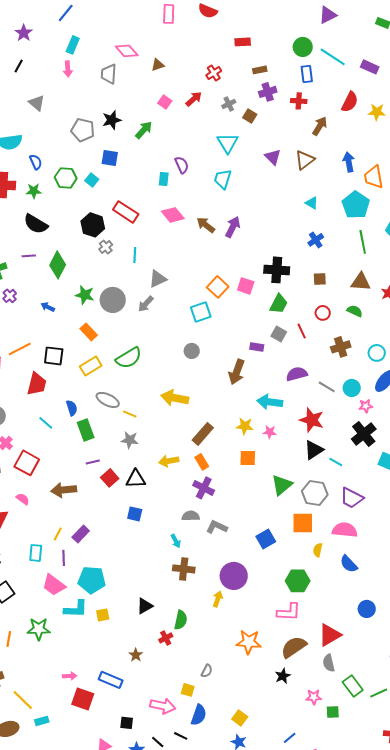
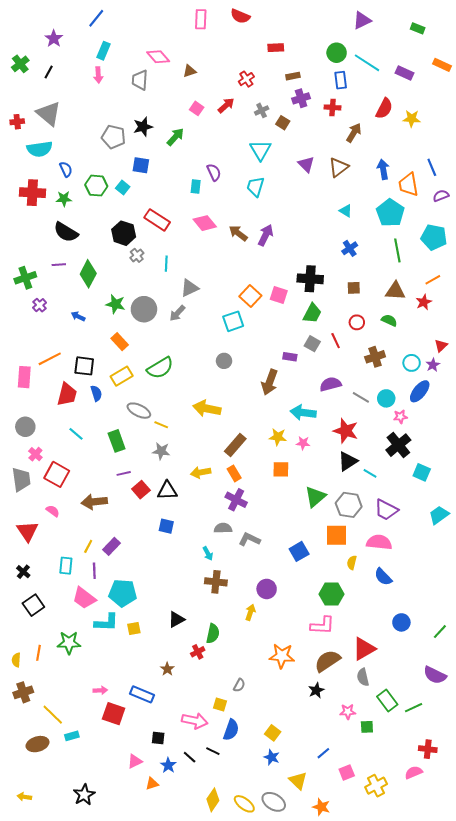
gray triangle: (37, 103) -> (49, 114), moved, size x1.5
blue semicircle: (72, 408) -> (96, 393), moved
purple circle: (234, 576) -> (267, 589), size x0.7

